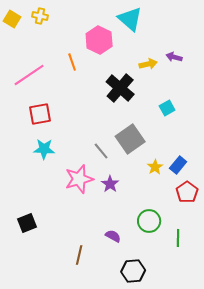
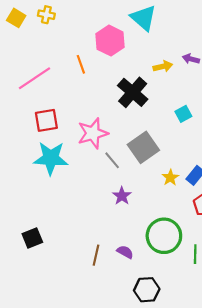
cyan star: (44, 149) -> (51, 158), size x1.5
pink star: (79, 179) -> (93, 133), moved
green circle: (149, 221) -> (164, 236), size x1.4
brown line: (79, 255) -> (96, 255), moved

